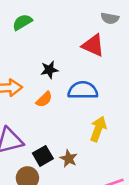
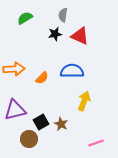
gray semicircle: (110, 18) -> (63, 15), moved, turned 88
black star: (49, 70) -> (55, 34), moved

